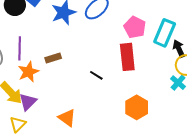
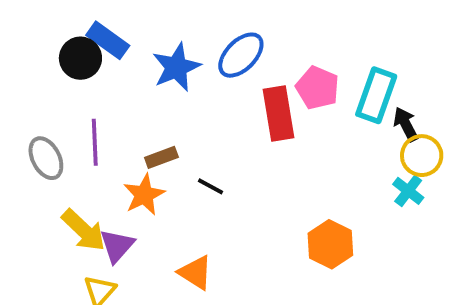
red rectangle: (127, 57) -> (278, 114), moved
orange star: (28, 72) -> (144, 195), moved
black line: (96, 75) -> (211, 186), moved

